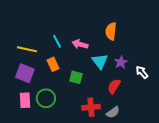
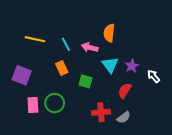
orange semicircle: (111, 31) -> (109, 33), moved
yellow line: (27, 49) -> (35, 39), moved
purple square: (25, 73) -> (22, 75), moved

